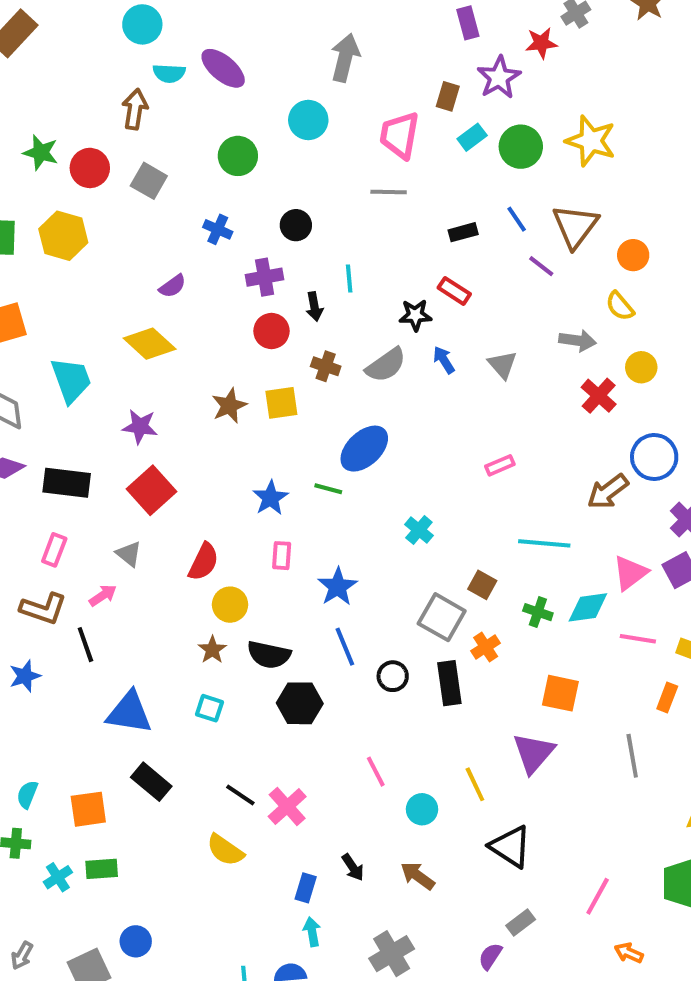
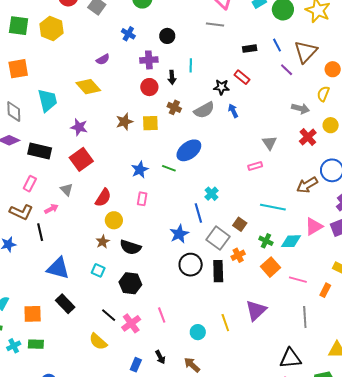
yellow semicircle: (620, 306) -> (323, 94), turned 56
gray triangle: (502, 365) -> (269, 143), moved
blue star: (338, 587) -> (179, 234), moved
pink line: (638, 639) -> (298, 280), moved
blue line: (345, 647) -> (198, 213), moved
black circle: (393, 676) -> (191, 265), size x1.5
orange square: (560, 693) -> (271, 267), moved, turned 30
black hexagon: (300, 703) -> (130, 283), moved
pink line: (376, 772) -> (162, 315), moved
black triangle: (510, 847) -> (290, 358), moved, turned -45

